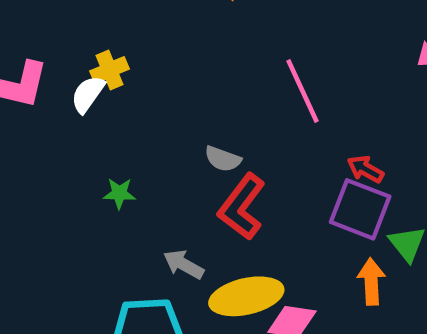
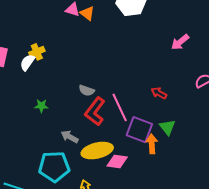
pink line: (302, 91) -> (120, 107), moved
red arrow: (365, 169) -> (159, 93), moved
purple square: (360, 209) -> (139, 130), moved

